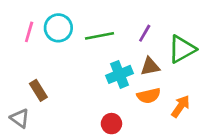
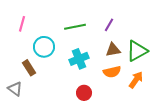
cyan circle: (58, 28) -> (44, 47), moved
green triangle: (182, 49) -> (137, 51), moved
cyan cross: (119, 74) -> (79, 59), moved

